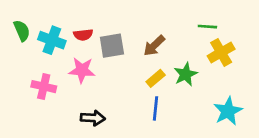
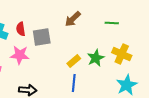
red semicircle: (83, 35) -> (21, 29), turned 88
brown arrow: (154, 46) -> (73, 19), moved
yellow cross: (221, 52) -> (122, 54), moved, turned -36

